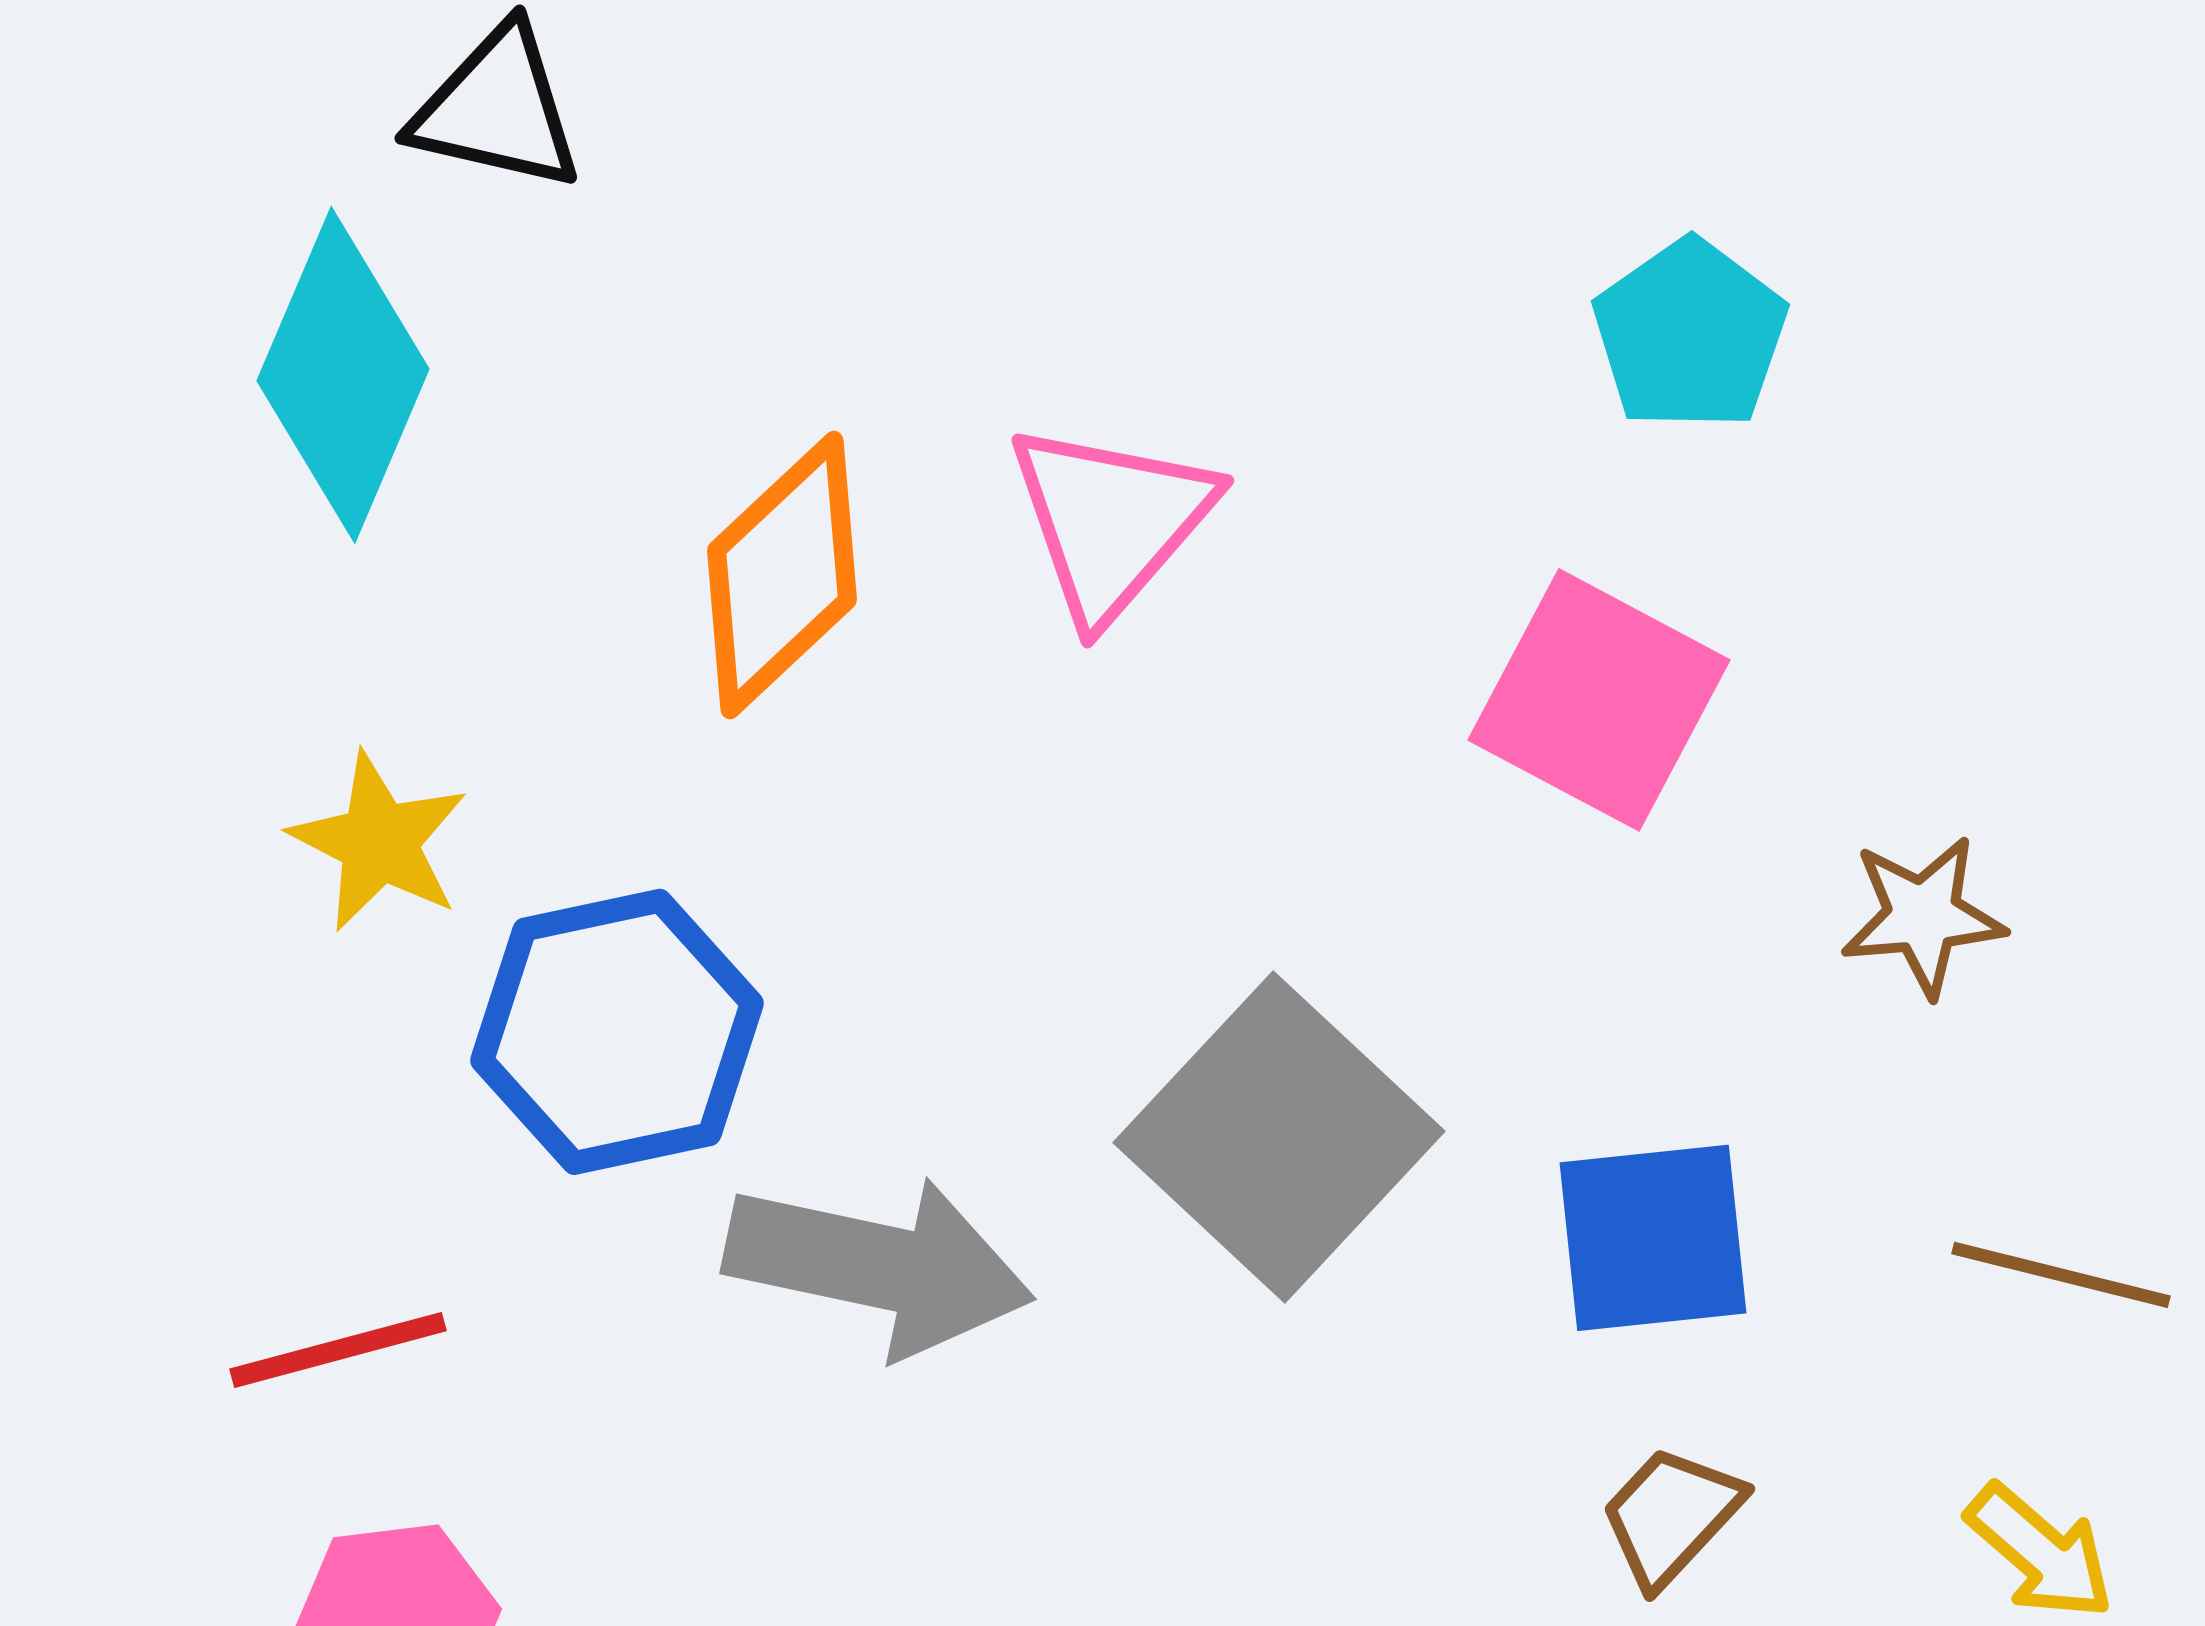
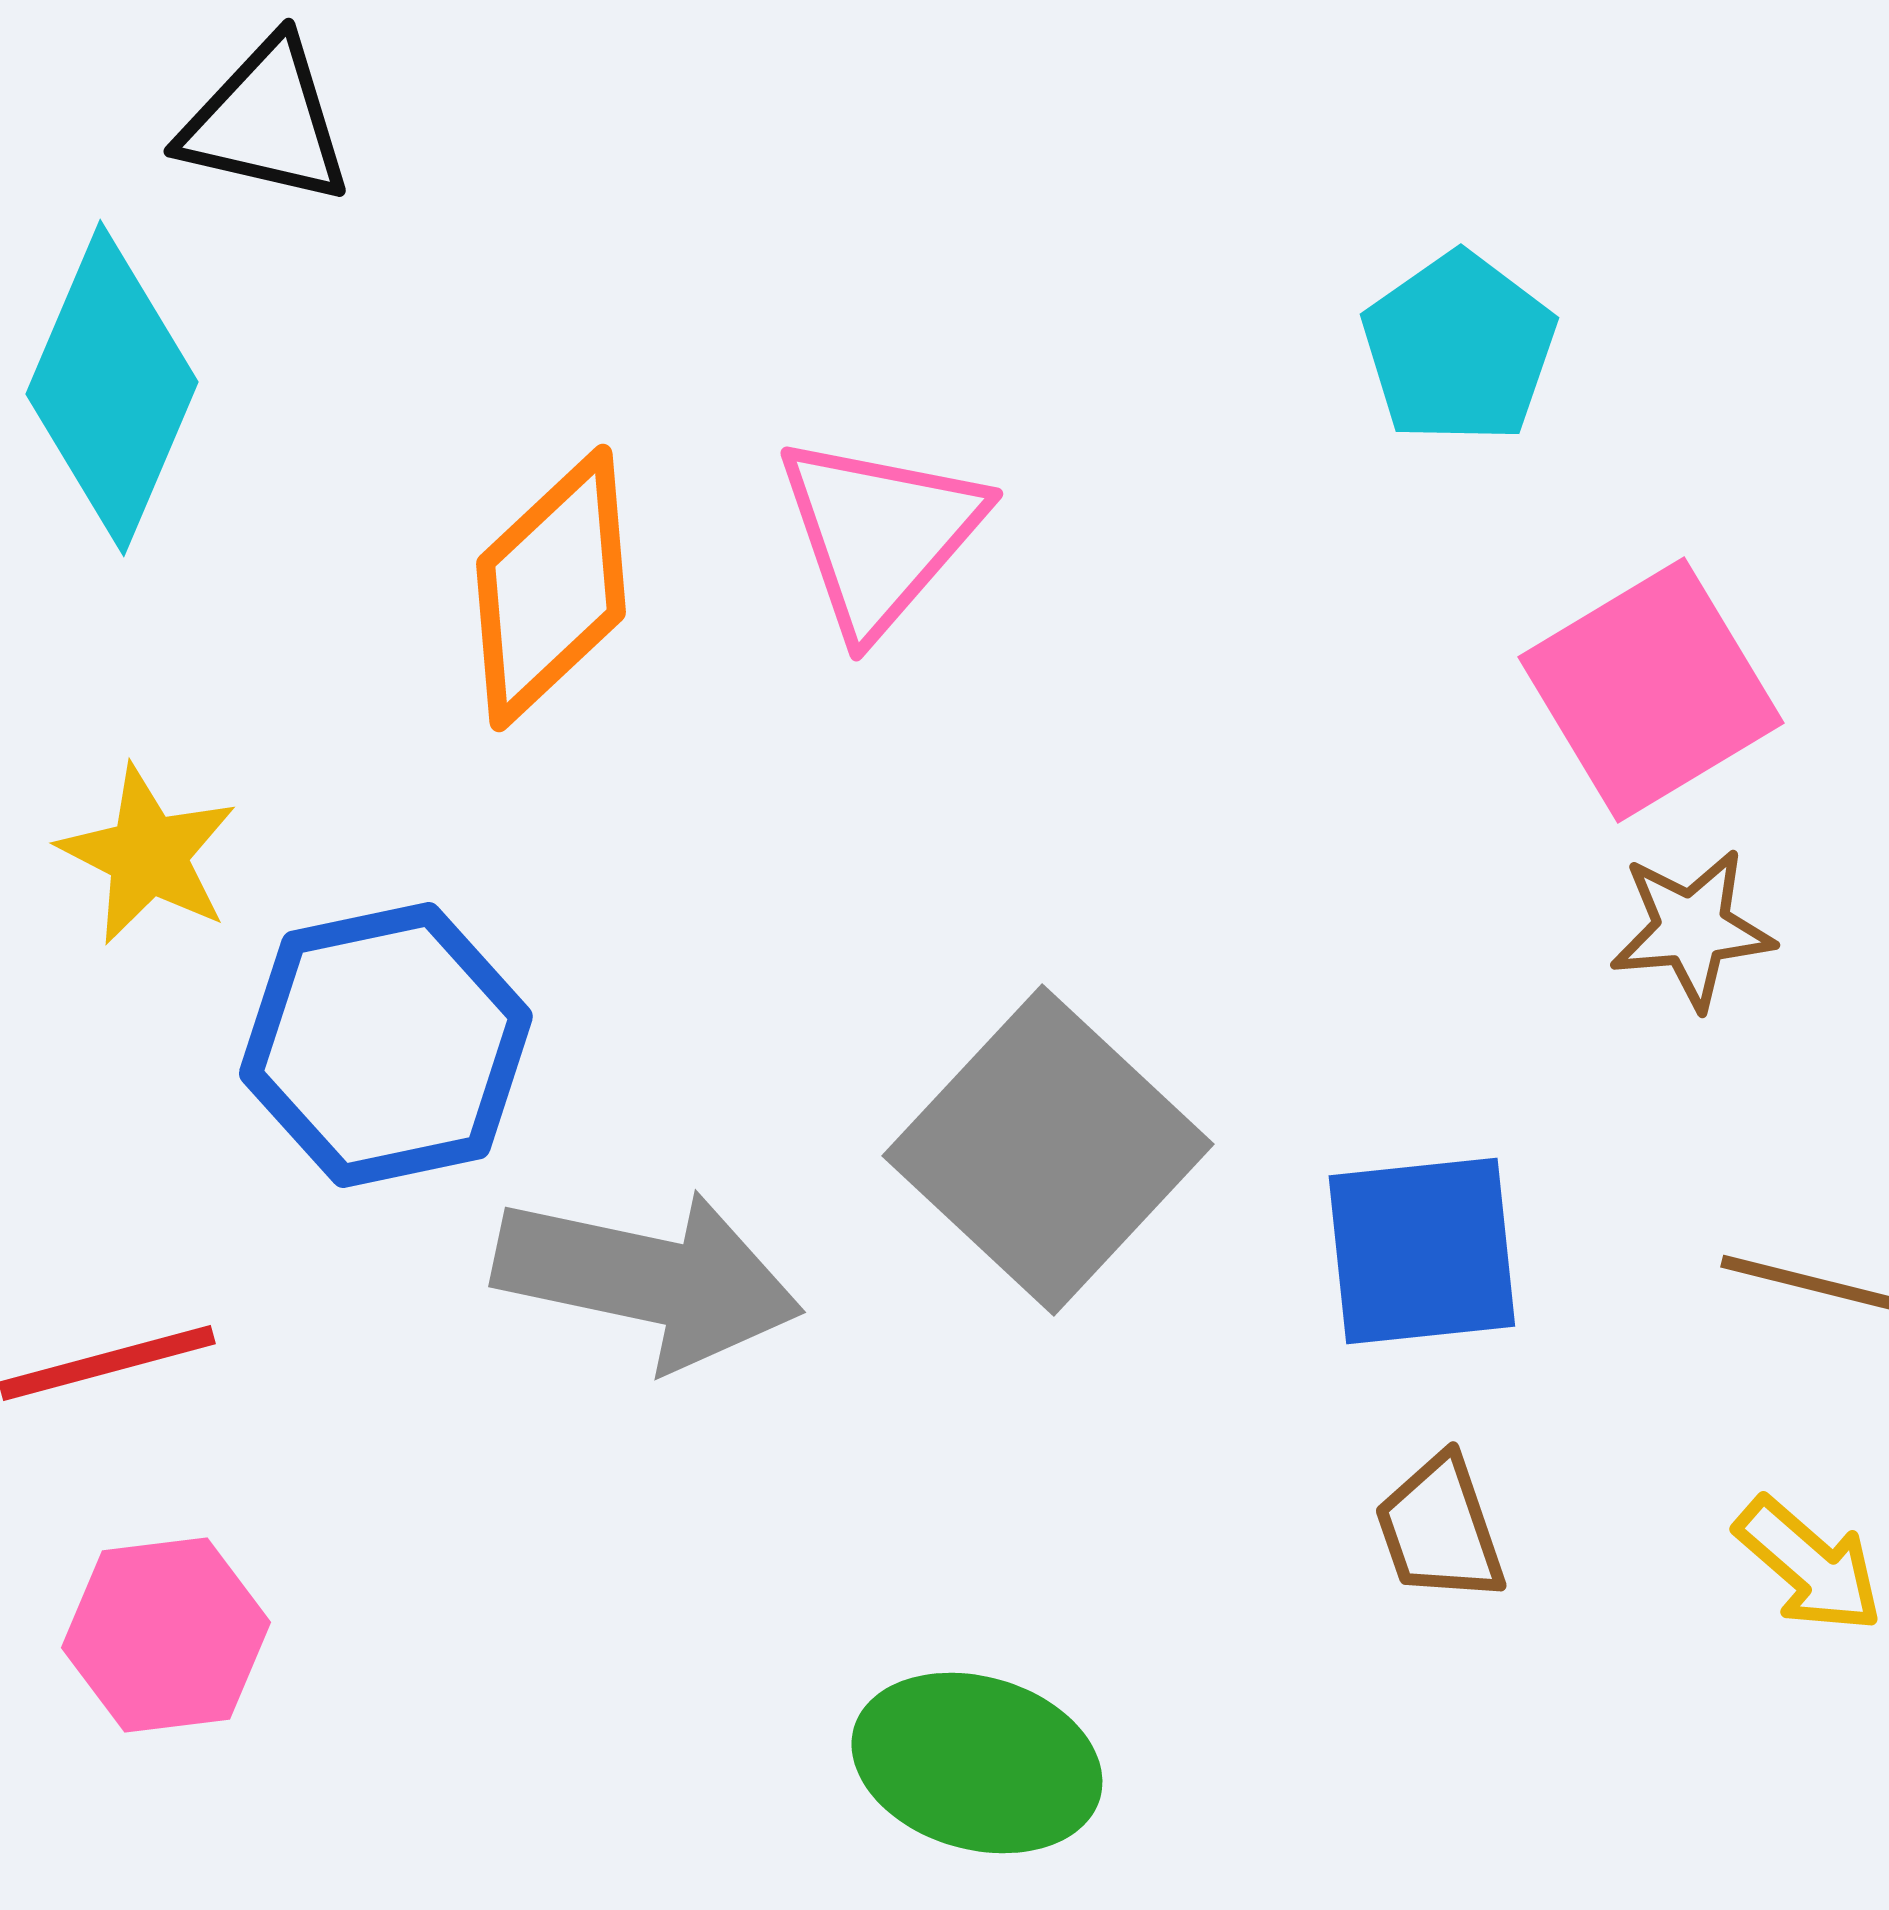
pink square: (1599, 700) -> (1651, 690), moved, turned 31
brown trapezoid: (1671, 1516) -> (1440, 1529), turned -62

